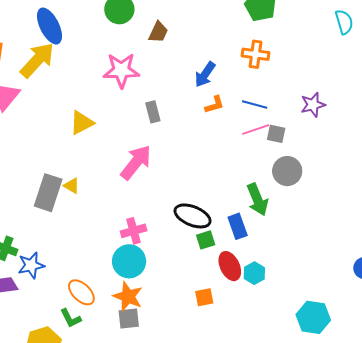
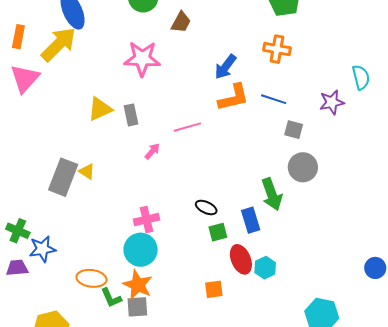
cyan semicircle: (344, 22) -> (361, 77), moved
orange L-shape: (215, 105) -> (234, 98), size x1.6
gray rectangle: (153, 112) -> (131, 115), moved
pink line: (256, 129) -> (187, 127), moved
pink arrow: (136, 162) -> (152, 151), size x0.5
black ellipse: (193, 216) -> (206, 208), size x0.6
orange ellipse: (81, 292) -> (91, 278), turned -40
green L-shape: (71, 318) -> (111, 298), moved

